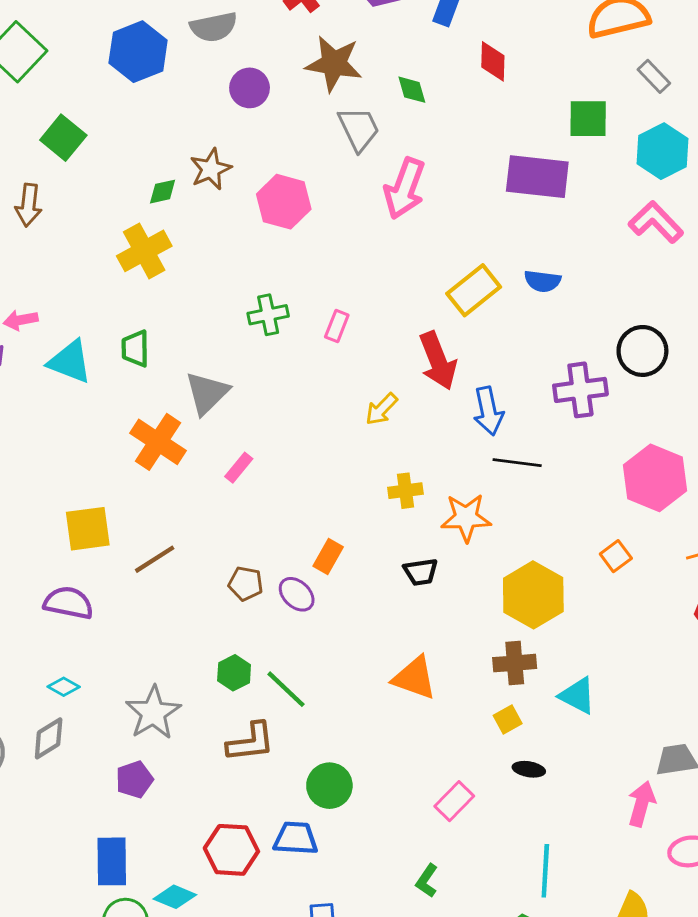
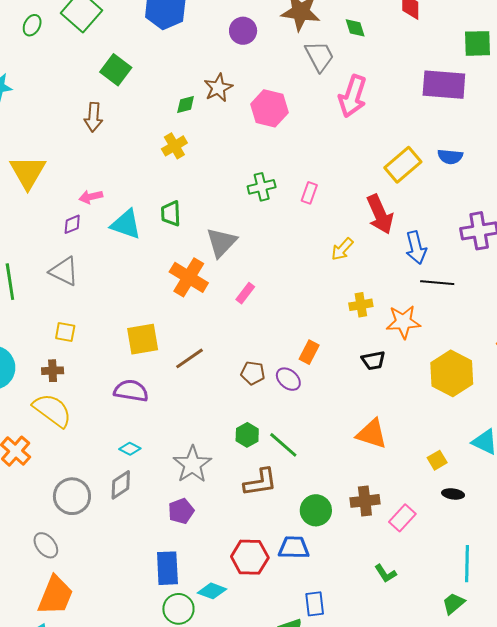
yellow cross: (144, 251) -> (174, 146), size x0.7
brown cross: (515, 663) -> (365, 501), moved
green L-shape: (427, 881) -> (385, 573), turned -65

